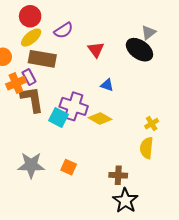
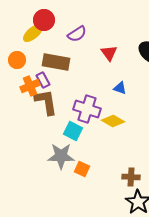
yellow ellipse: (31, 38) -> (33, 33), moved
cyan square: (58, 118) -> (73, 131), moved
gray star: (31, 165) -> (61, 156), moved

